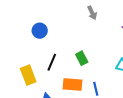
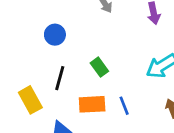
blue circle: (40, 31) -> (55, 35), moved

